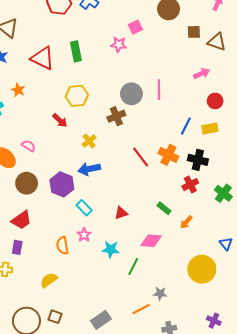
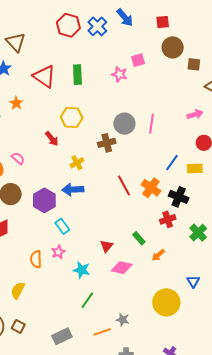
brown square: (194, 32) -> (194, 64), moved
red triangle: (121, 213) -> (107, 246), moved, turned -40
green line: (133, 266) -> (87, 300), moved
yellow semicircle: (49, 280) -> (18, 290), turned -36

